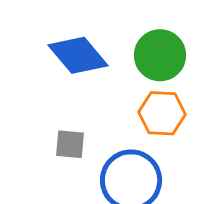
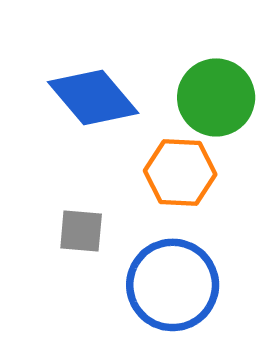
orange hexagon: (162, 113) -> (180, 172), moved

